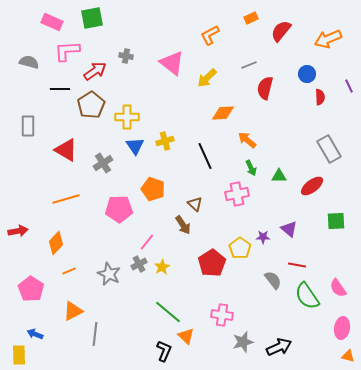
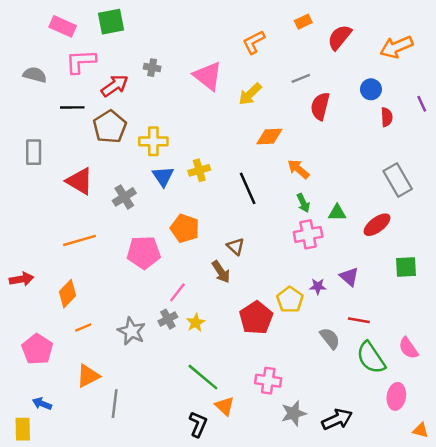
pink cross: (237, 194) -> (308, 234), moved
pink ellipse: (342, 328) -> (396, 396), moved

